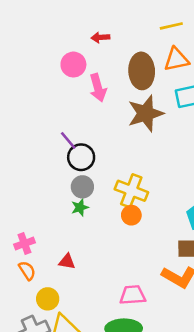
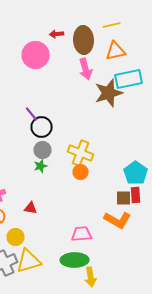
pink circle: (73, 65) -> (36, 55), size x1.4
brown ellipse: (142, 71) -> (84, 40), moved
pink arrow: (98, 88) -> (86, 69), moved
brown star: (146, 113) -> (108, 93), moved

